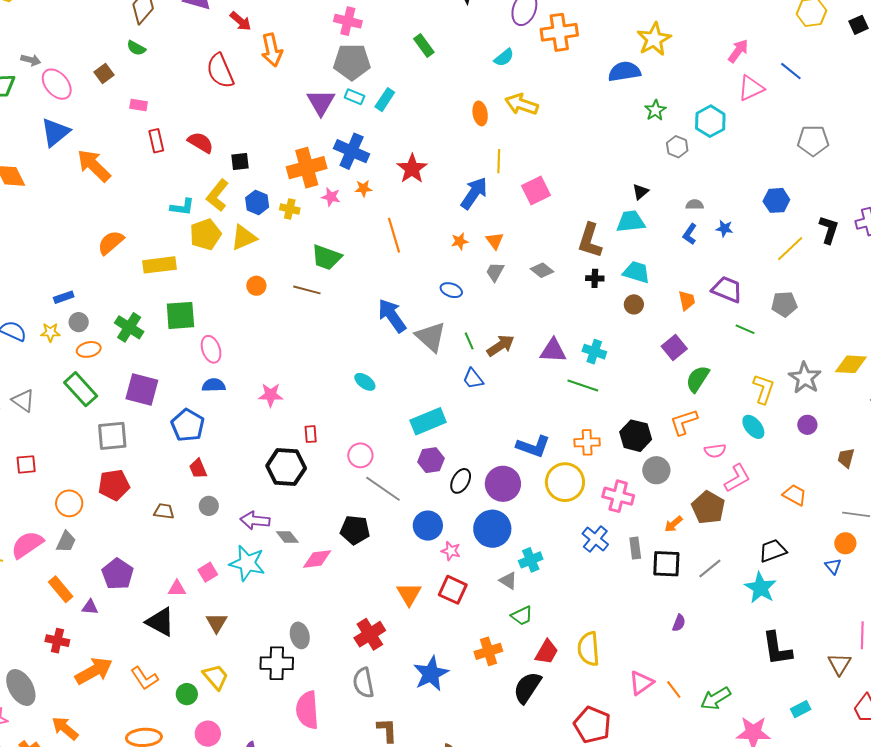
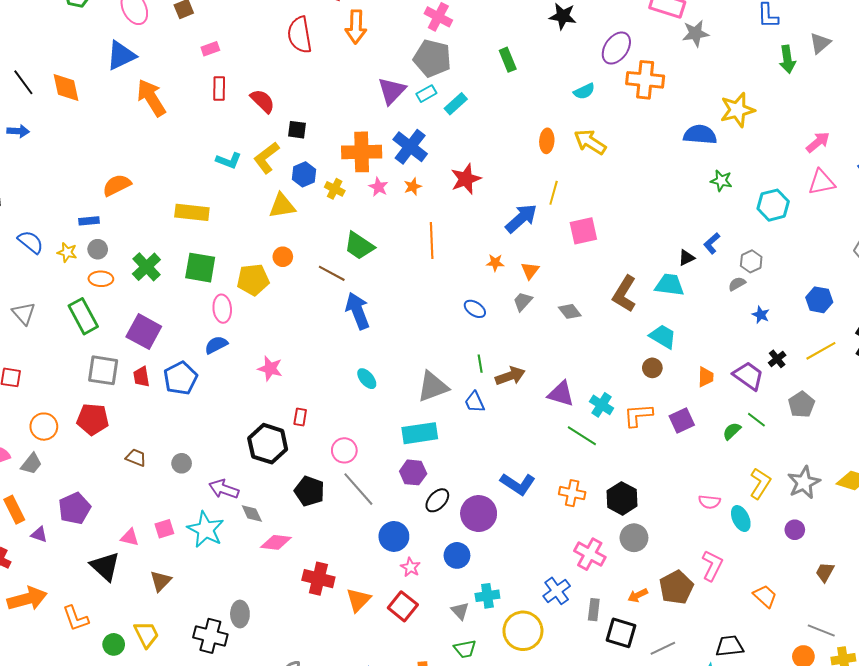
cyan rectangle: (355, 97) -> (426, 94), turned -66
pink rectangle: (139, 105) -> (210, 49), turned -42
green star: (655, 110) -> (721, 181), turned 30
gray hexagon: (677, 147) -> (751, 261), moved
orange star: (363, 188) -> (413, 187), turned -30
gray semicircle: (695, 205) -> (737, 284), turned -42
yellow pentagon: (205, 234) -> (253, 280), moved
blue L-shape: (690, 234) -> (712, 243), moved
orange semicircle: (111, 243) -> (117, 185), moved
black cross: (595, 278) -> (777, 359), moved, turned 36
gray pentagon: (784, 304) -> (801, 405), turned 30
blue arrow: (392, 316) -> (358, 311), moved
gray triangle: (431, 337) -> (433, 387), moved, turned 44
green semicircle: (698, 379) -> (732, 431), moved, size x0.7
blue semicircle: (214, 385) -> (216, 345), turned -40
orange L-shape: (684, 422) -> (638, 415), moved
pink semicircle: (715, 451) -> (709, 502), moved
red trapezoid: (198, 469) -> (141, 377), moved
pink L-shape: (737, 478) -> (712, 565), turned -48
yellow circle: (565, 482) -> (523, 631), moved
blue circle: (492, 529) -> (457, 555), size x0.7
black pentagon: (355, 530) -> (309, 491), moved
red cross: (370, 634) -> (318, 579), moved, turned 32

